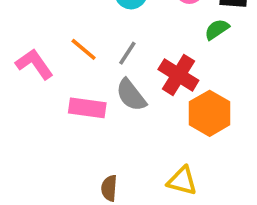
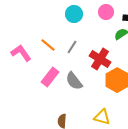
gray semicircle: (131, 95) -> (74, 81), moved
pink rectangle: (87, 108) -> (50, 77), turned -60

